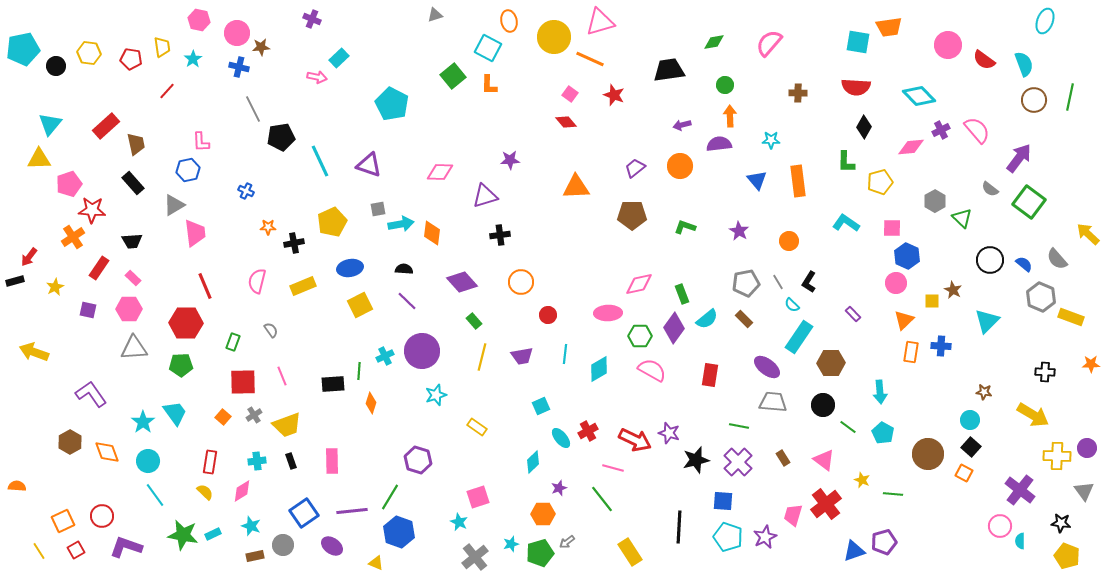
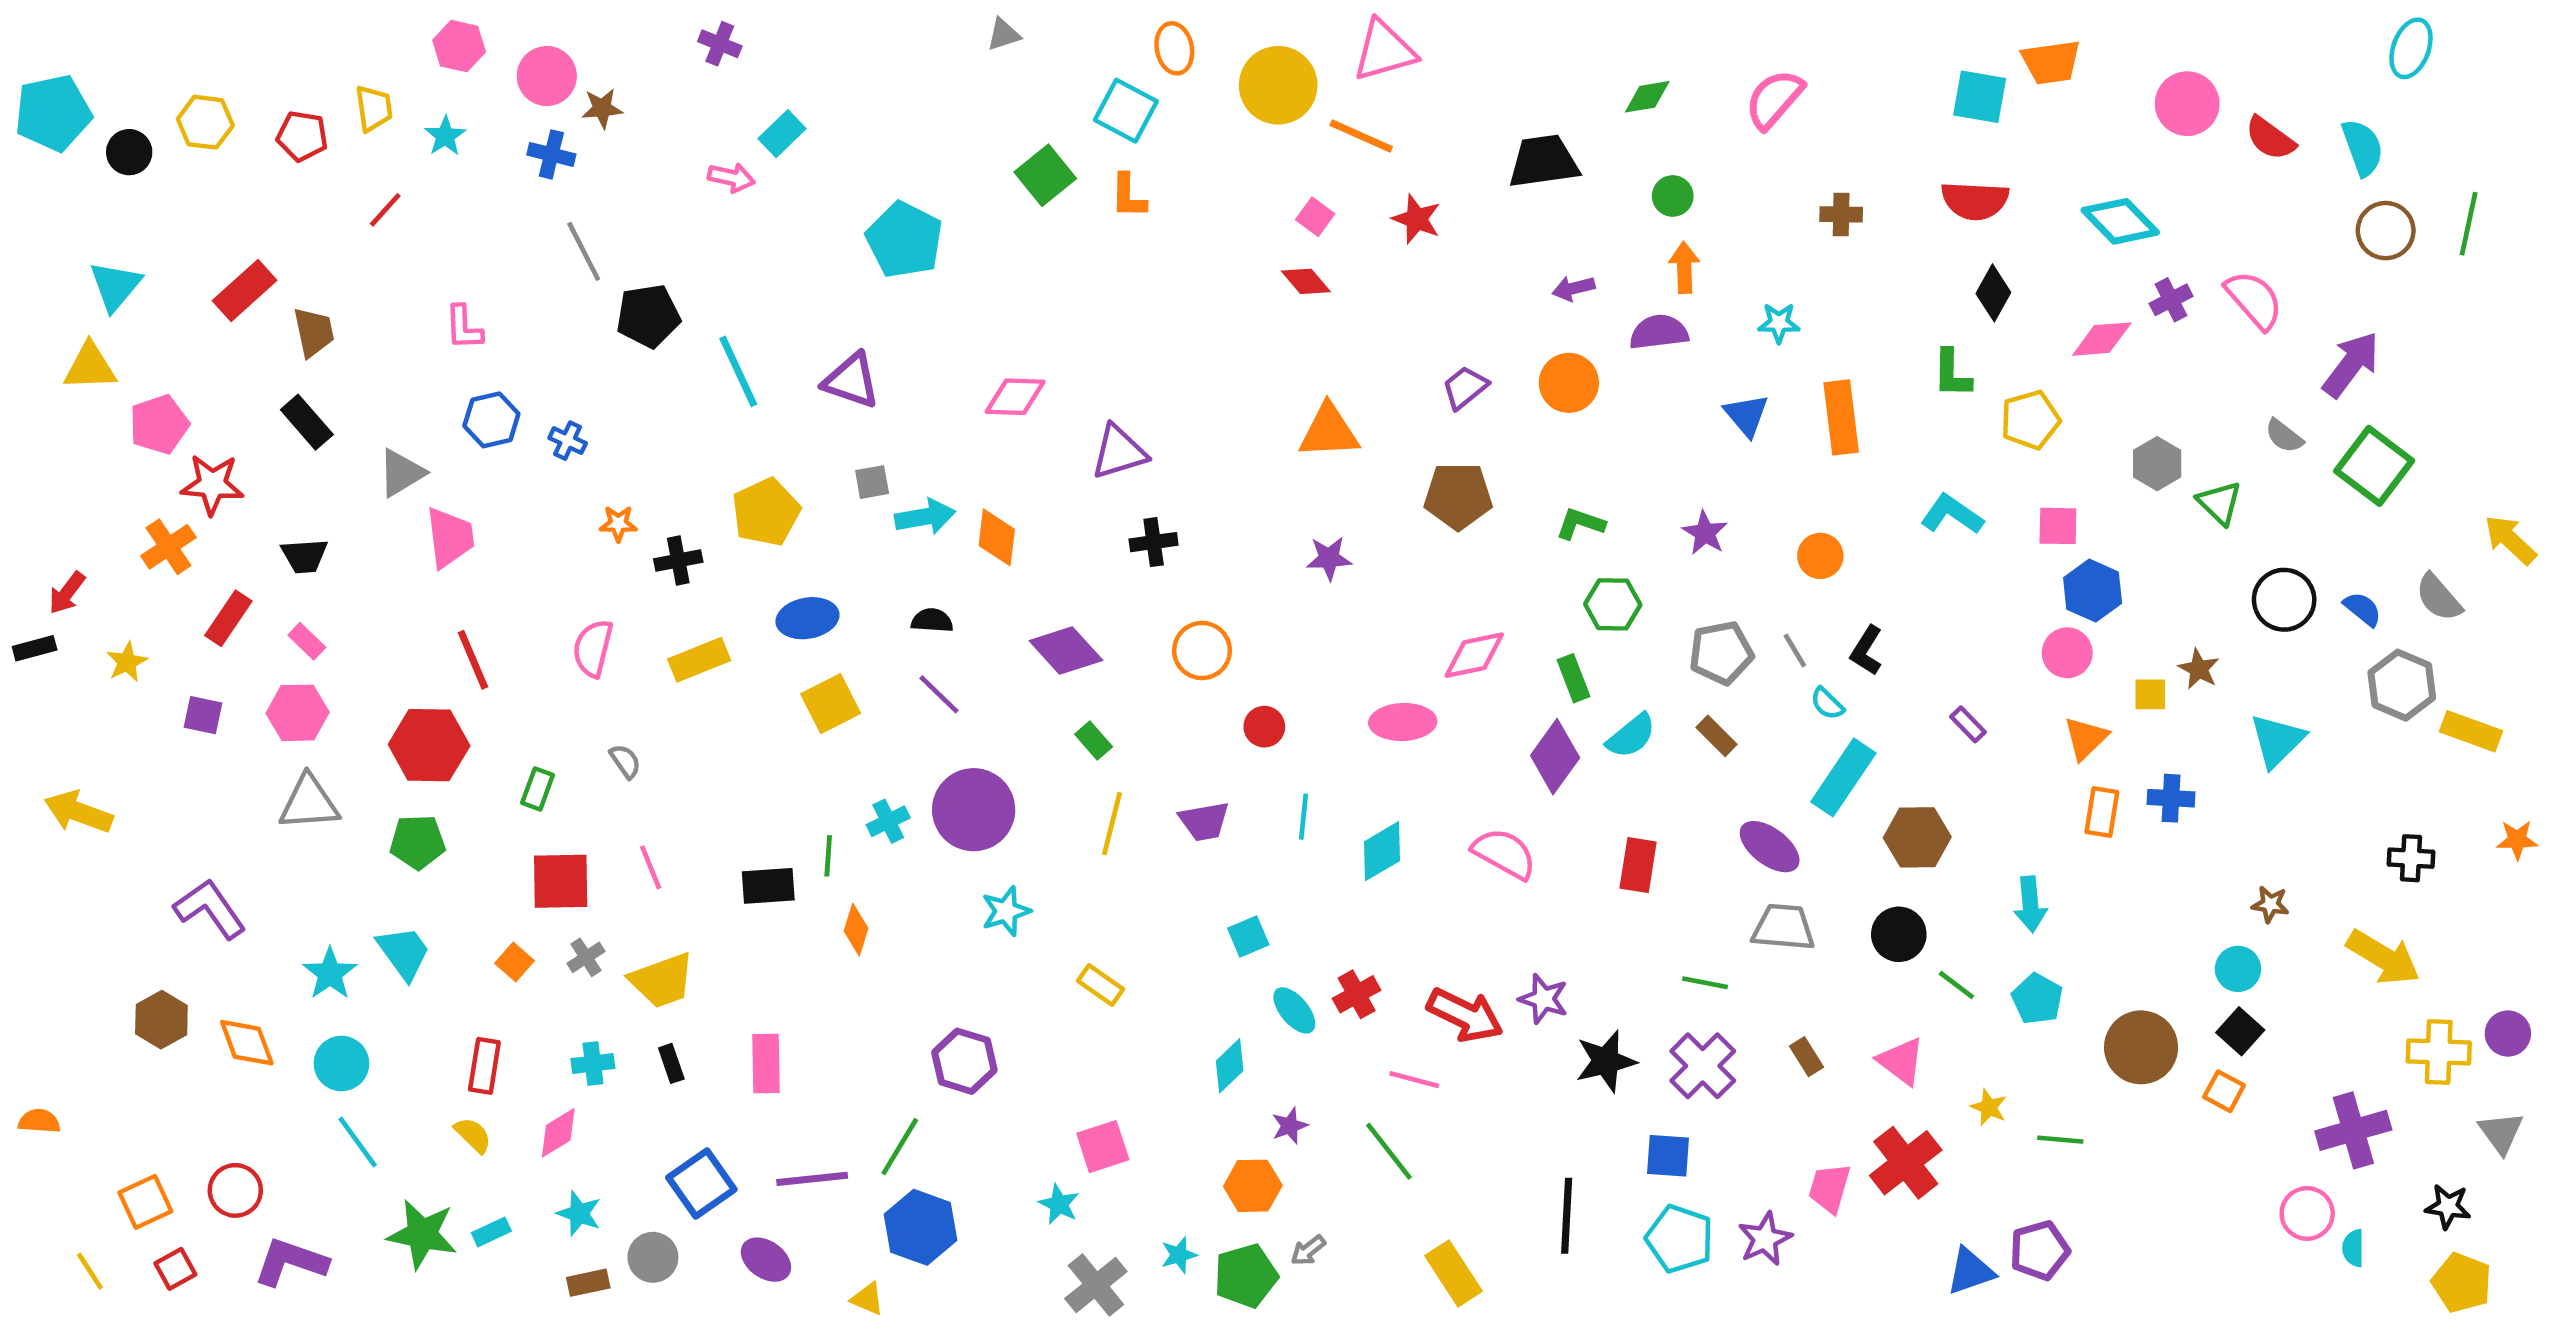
purple star: (510, 160) -> (1329, 558), moved
blue hexagon: (188, 170) -> (491, 420), moved
green hexagon: (640, 336) -> (1613, 604), moved
purple cross: (1020, 490) -> (2353, 1130), turned 36

